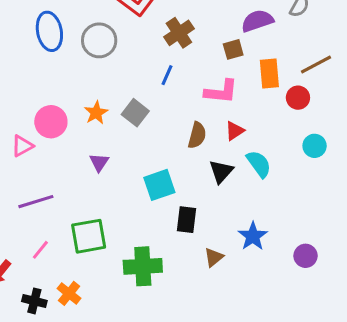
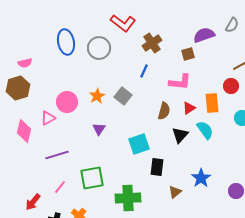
orange rectangle: (269, 74) -> (212, 103), moved

